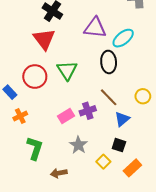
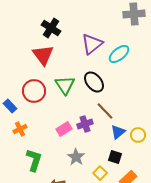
purple triangle: (95, 28) -> (92, 44), turned -45
black ellipse: (109, 62) -> (94, 82), moved, turned -35
yellow circle: (143, 96) -> (138, 135), moved

